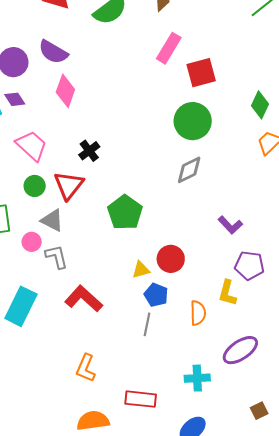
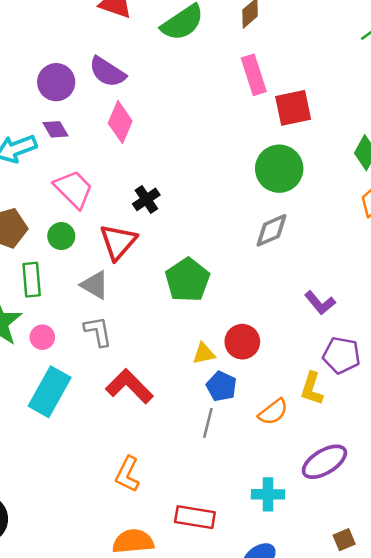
pink rectangle: (169, 48) -> (254, 75), turned -52
green circle: (35, 186) -> (61, 236), moved
pink circle: (32, 242) -> (42, 337), moved
orange semicircle: (198, 313) -> (273, 412), turned 50

